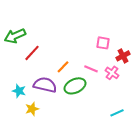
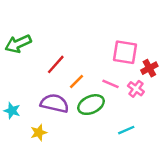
pink square: (103, 43) -> (125, 52), size x1.5
red line: (32, 53) -> (56, 64), moved
cyan star: (19, 91) -> (12, 111), moved
cyan line: (117, 113) -> (126, 130), moved

